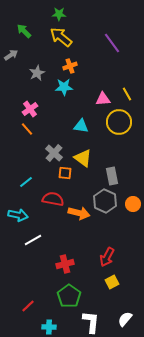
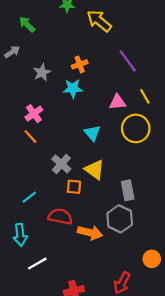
yellow arrow: (61, 37) -> (99, 21), moved
purple line: (112, 43) -> (128, 61), moved
cyan triangle: (81, 126) -> (92, 133), turned 42
orange circle: (133, 204) -> (152, 259), moved
cyan arrow: (18, 215) -> (20, 235), turned 72

